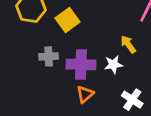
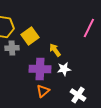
yellow arrow: (128, 44) -> (55, 50), moved
gray cross: (49, 56) -> (12, 48), moved

